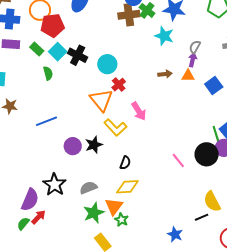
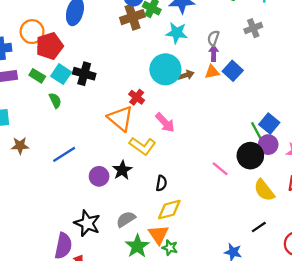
cyan circle: (107, 64) -> (165, 69), moved, size x1.4
blue square: (214, 86) -> (233, 71), moved
yellow semicircle: (212, 202) -> (264, 190), moved

